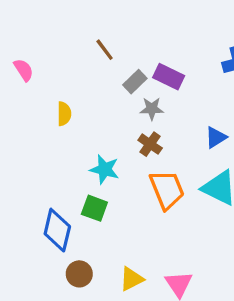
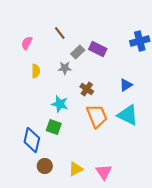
pink semicircle: (24, 70) -> (27, 43), moved, turned -120
gray star: (152, 109) -> (65, 68), moved

